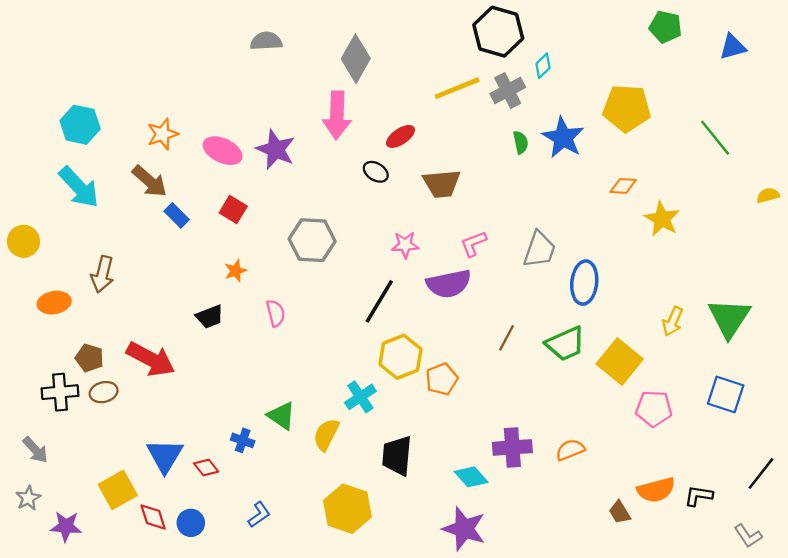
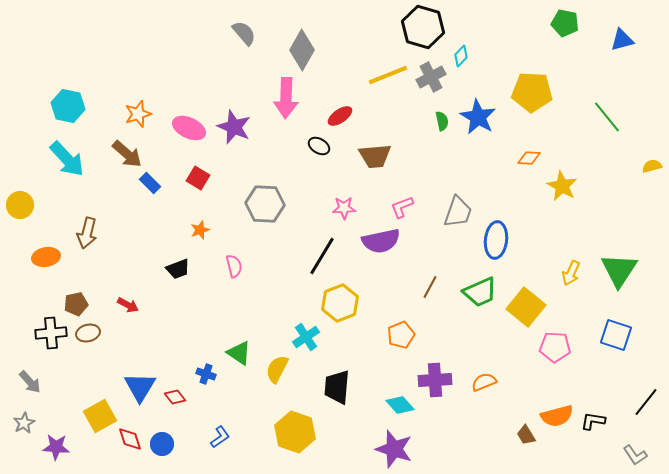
gray semicircle: (266, 41) -> (244, 33), moved, turned 52
brown pentagon: (89, 358) -> (76, 304), turned -30
red arrow: (151, 359) -> (128, 305), size x0.5
orange pentagon: (442, 379) -> (401, 335), moved

